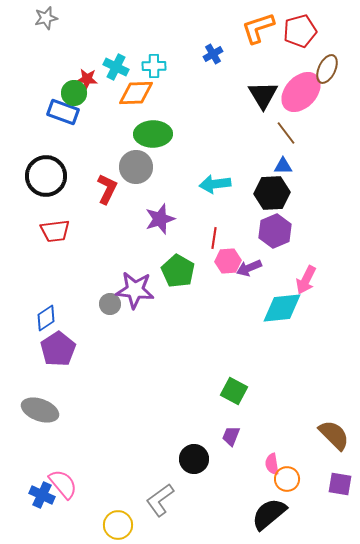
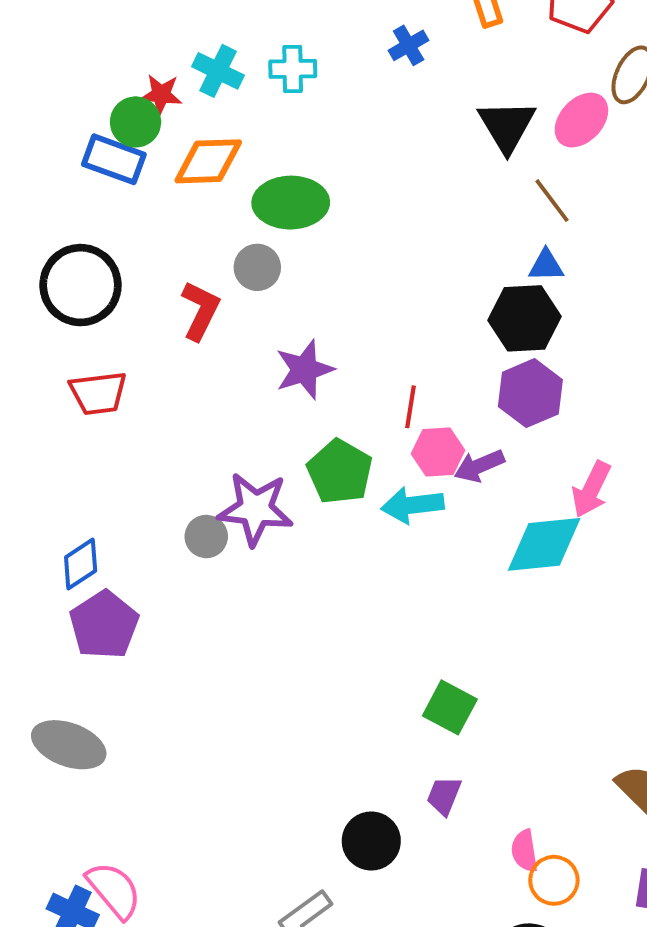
pink ellipse: (301, 92) -> (581, 120), size x0.7
orange diamond: (136, 93) -> (208, 161), moved
gray circle: (136, 167) -> (257, 267), size x0.7
cyan arrow: (215, 184) -> (413, 505), moved

